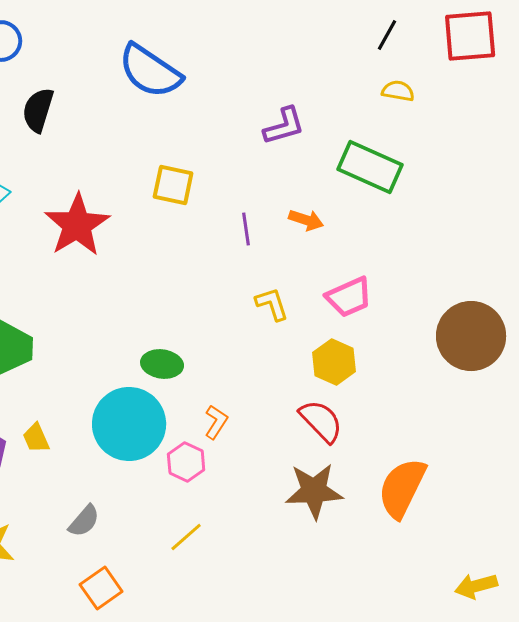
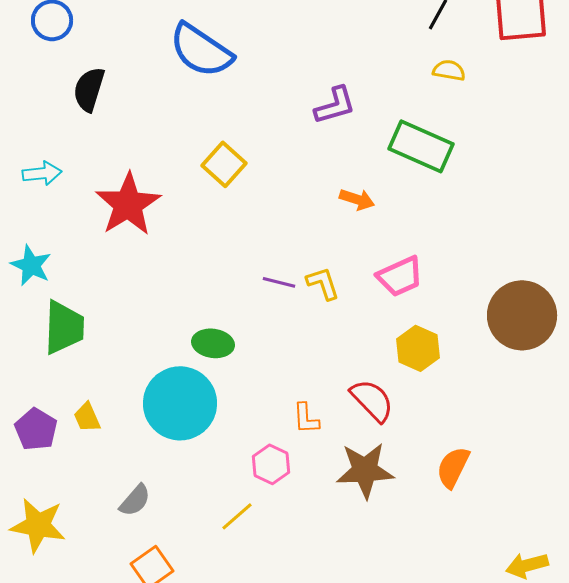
yellow square: (173, 185) -> (224, 164), turned 30
purple line: (246, 229) -> (279, 282), moved, turned -68
yellow hexagon: (334, 362) -> (418, 348), moved
orange L-shape: (216, 422) -> (306, 418), moved, turned 144
pink hexagon: (186, 462) -> (271, 464), moved
orange semicircle: (402, 488) -> (453, 467), size x0.7

